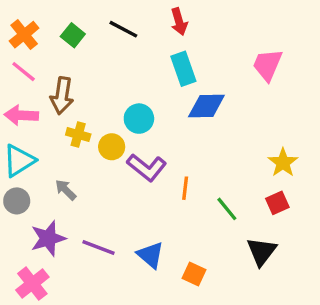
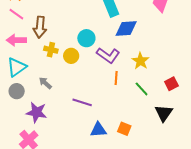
yellow star: (283, 163) -> (140, 61), moved
purple L-shape: (147, 167) -> (108, 55), moved
purple star: (48, 238) -> (36, 112), turned 30
purple line: (98, 247) -> (82, 102), moved
blue triangle: (150, 255) -> (98, 130), moved, turned -42

